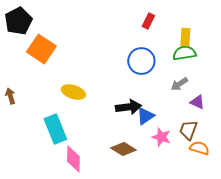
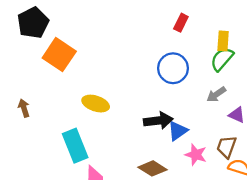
green semicircle: (184, 53) -> (222, 59), turned -40

